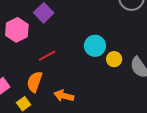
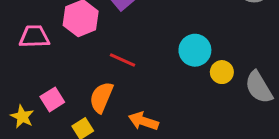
red line: (47, 56) -> (123, 60), turned 48

